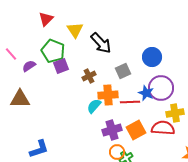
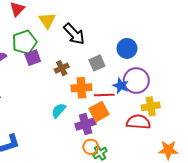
green pentagon: (53, 51) -> (24, 42), turned 30
cyan semicircle: (94, 106) -> (59, 111), moved
orange square: (136, 130) -> (99, 112), moved

